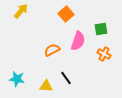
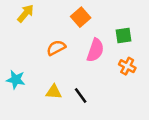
orange semicircle: (52, 50) -> (56, 48), moved
cyan star: (17, 79) -> (16, 80), moved
yellow triangle: (46, 86) -> (54, 92), moved

